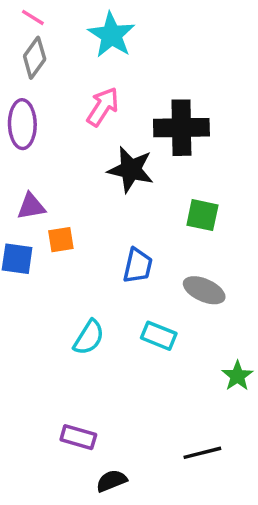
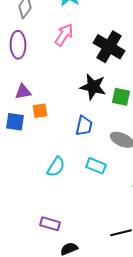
black cross: (181, 128) -> (109, 47), turned 32
black star: (131, 170) -> (93, 87), moved

